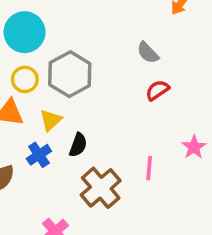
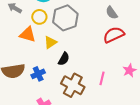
red semicircle: (157, 90) -> (114, 35), size x1.5
blue cross: (39, 155) -> (38, 74), moved
brown cross: (101, 188) -> (73, 85), turned -30

